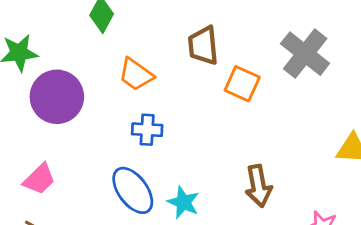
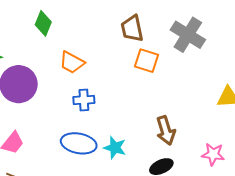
brown trapezoid: (203, 46) -> (132, 28), moved
blue ellipse: (133, 190) -> (79, 143), turned -36

